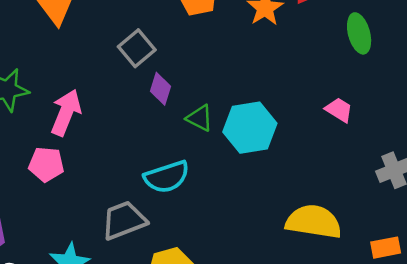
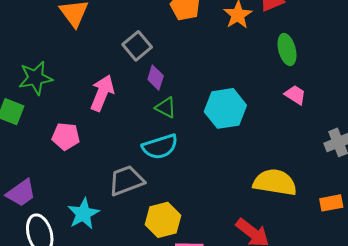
green ellipse: (359, 33) -> (287, 50), moved
pink arrow: (66, 113) -> (102, 93), moved
green triangle: (200, 118) -> (166, 107), moved

